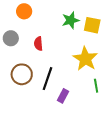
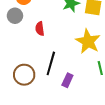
gray circle: (11, 38) -> (15, 16), moved
brown circle: (22, 74) -> (24, 75), moved

